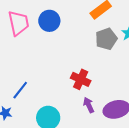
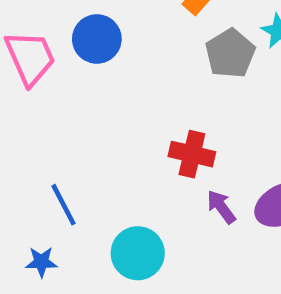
blue line: (20, 90) -> (64, 205), turned -54

